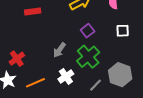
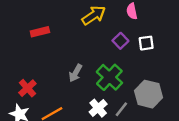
purple square: (88, 31) -> (120, 41), moved
white cross: (66, 76) -> (98, 108), moved

